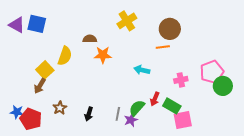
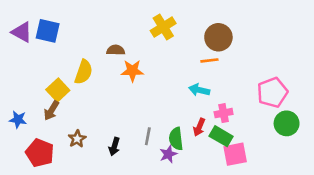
cyan arrow: (142, 70) -> (199, 90), moved
pink cross: (181, 80) -> (224, 113), moved
green circle: (223, 86) -> (287, 123), moved
green semicircle: (137, 108) -> (176, 139), turned -48
blue star: (17, 112) -> (18, 120), moved
gray line: (118, 114) -> (148, 136), moved

